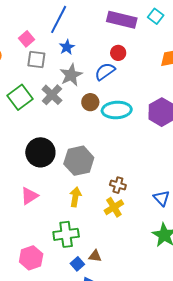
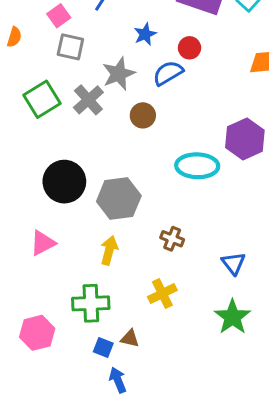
blue star: (67, 47) -> (145, 34), moved
cyan ellipse: (117, 110) -> (197, 166), moved
yellow cross: (114, 207) -> (162, 293), moved
blue square: (77, 264) -> (103, 347), turned -32

